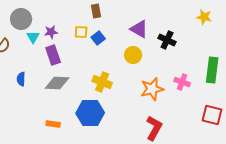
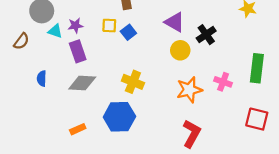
cyan triangle: (33, 37) -> (55, 31), turned -40
black cross: (167, 40) -> (206, 35), turned 30
yellow circle: (133, 55) -> (180, 50), moved
orange rectangle: (53, 124) -> (78, 129), turned -32

